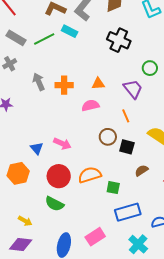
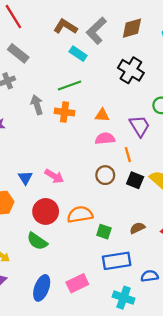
green line: (44, 39) -> (70, 86), moved
pink semicircle: (90, 105) -> (105, 138), moved
black square: (127, 147) -> (135, 180), moved
brown semicircle: (142, 170) -> (137, 228), moved
cyan cross: (138, 244) -> (124, 298), turned -30

